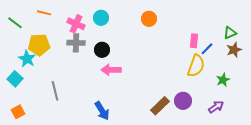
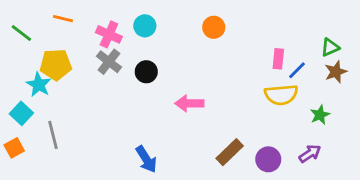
gray cross: (76, 43) -> (109, 62), turned 36
yellow semicircle: (196, 66) -> (281, 95), turned 65
pink arrow: (111, 70) -> (189, 103), moved
gray line: (55, 91) -> (53, 135), moved
purple circle: (183, 101) -> (268, 159), moved
orange square: (18, 112) -> (14, 148), moved

